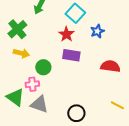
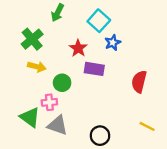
blue star: (97, 31) -> (113, 43), moved
red star: (66, 34) -> (78, 48), moved
red semicircle: (110, 66) -> (139, 82), turned -84

